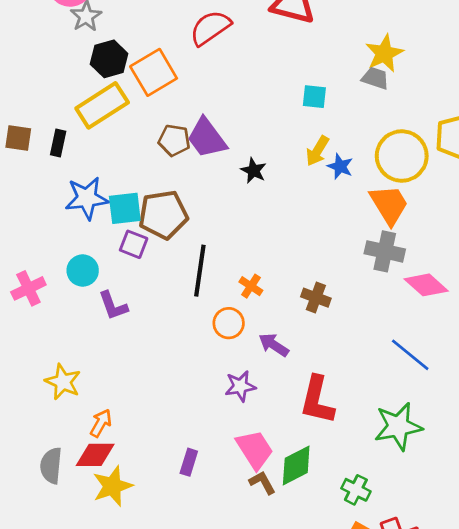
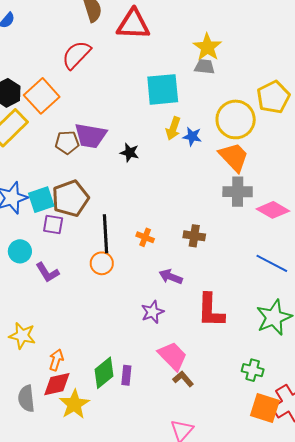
cyan square: (314, 97) -> (163, 89), size x1.8
purple trapezoid: (207, 138) -> (90, 136), turned -32
orange circle: (229, 323) -> (102, 263), moved
green diamond: (296, 465) -> (104, 373), moved

